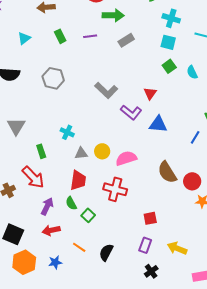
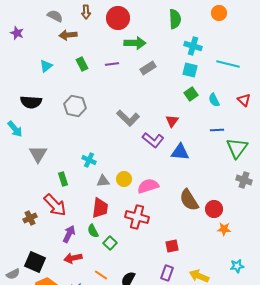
blue line: (195, 137) -> (217, 130), moved, turned 56

